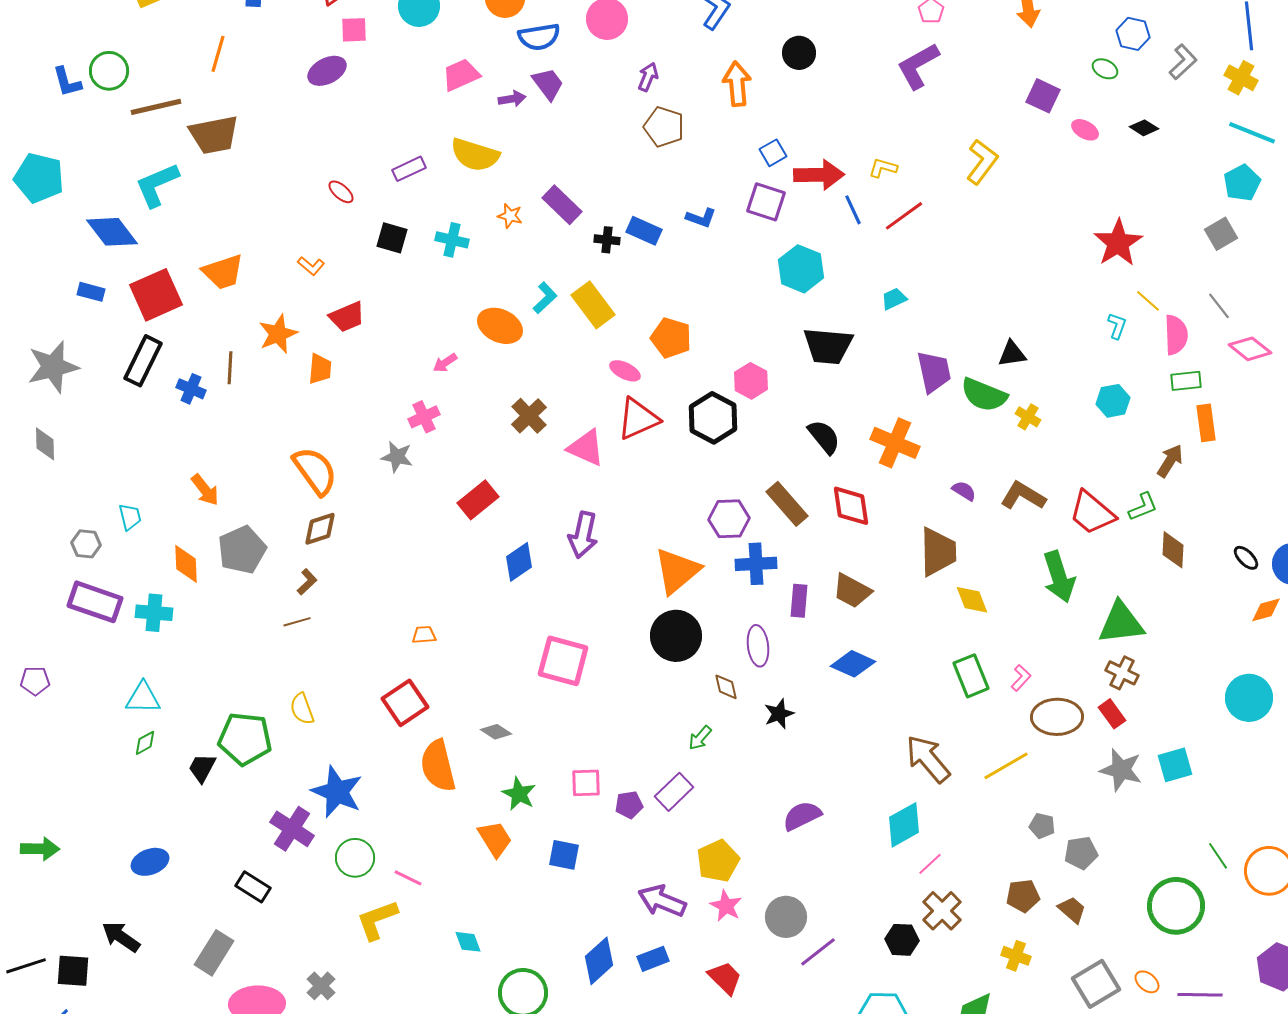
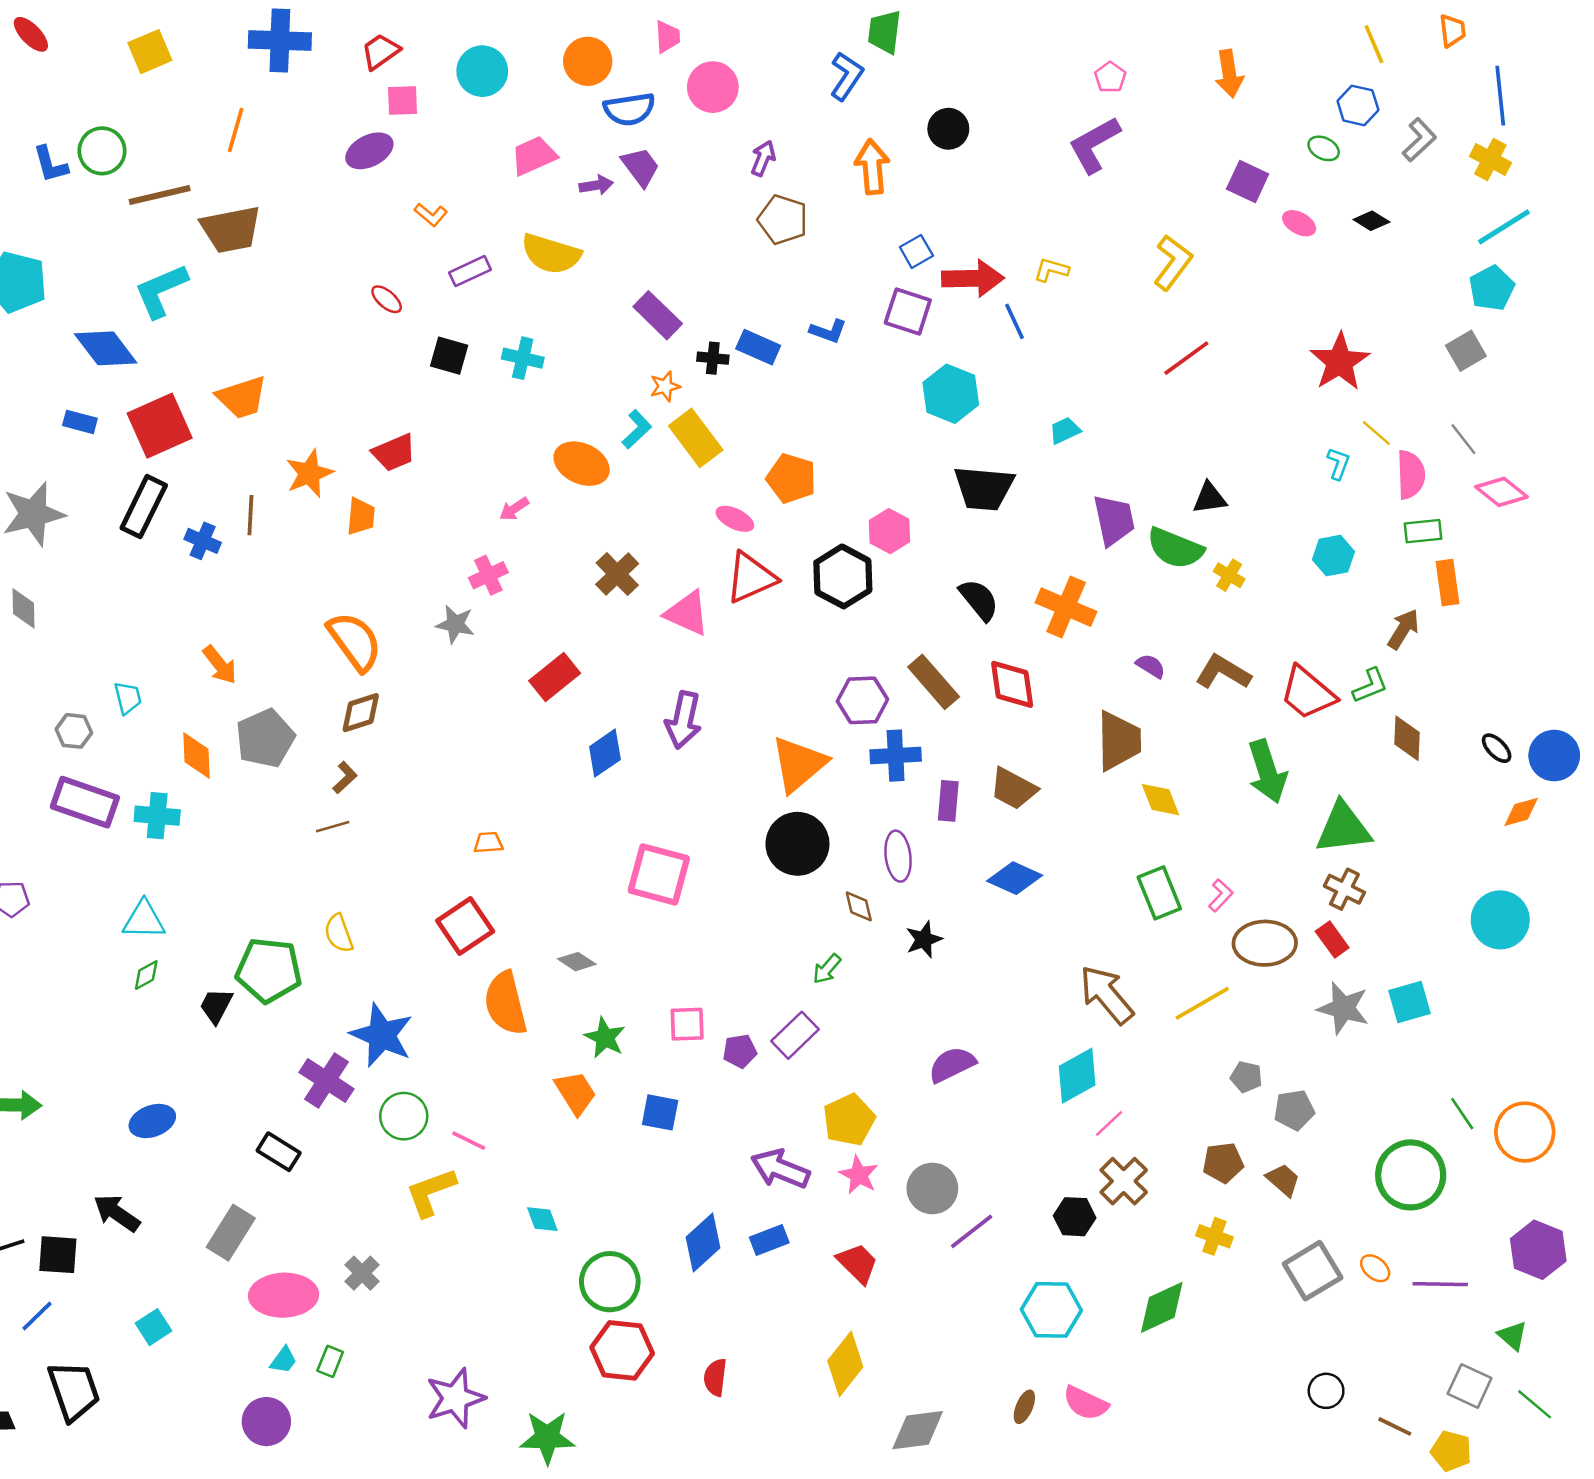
cyan line: (1252, 133) -> (1504, 227), turned -54
orange star: (510, 216) -> (665, 386), moved, turned -30
red line: (904, 216) -> (1186, 358), moved
orange L-shape: (311, 266) -> (431, 215), moved

